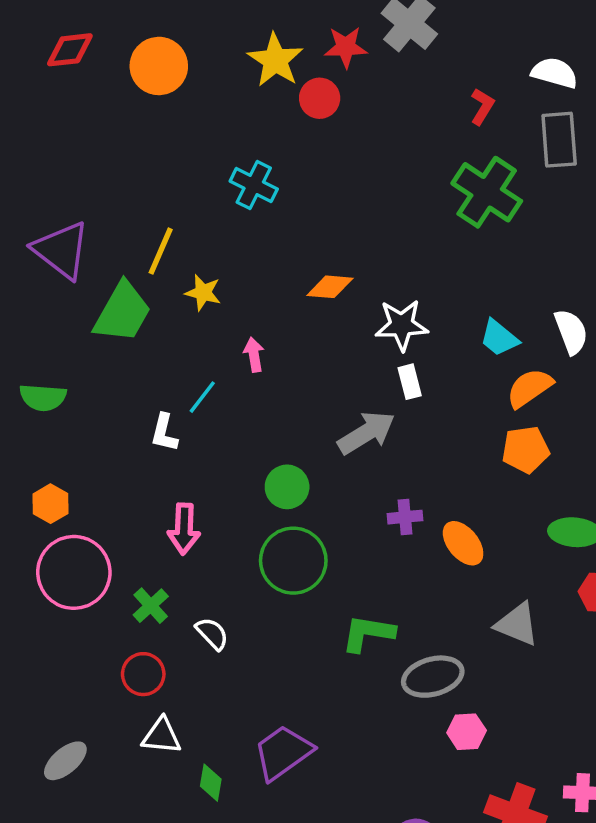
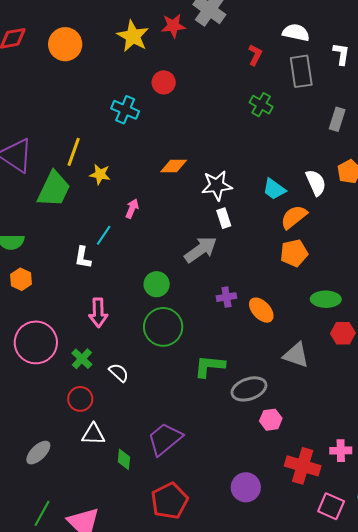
red circle: (320, 98) -> (164, 82), moved
green cross: (487, 192) -> (261, 105), size x0.6
pink arrow: (254, 355) -> (132, 209), turned 36
orange hexagon: (50, 504) -> (21, 279), moved

